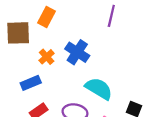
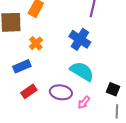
blue cross: (77, 52) -> (80, 39), moved

